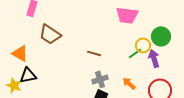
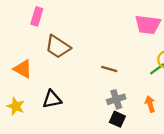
black triangle: (28, 75) -> (52, 99), moved
orange arrow: (129, 83) -> (150, 104), turned 32

